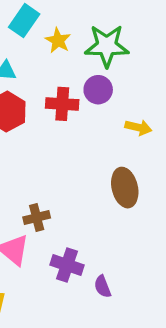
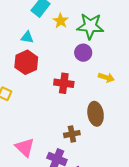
red cross: (62, 104) -> (64, 83), moved
brown cross: (37, 218) -> (72, 134), moved

